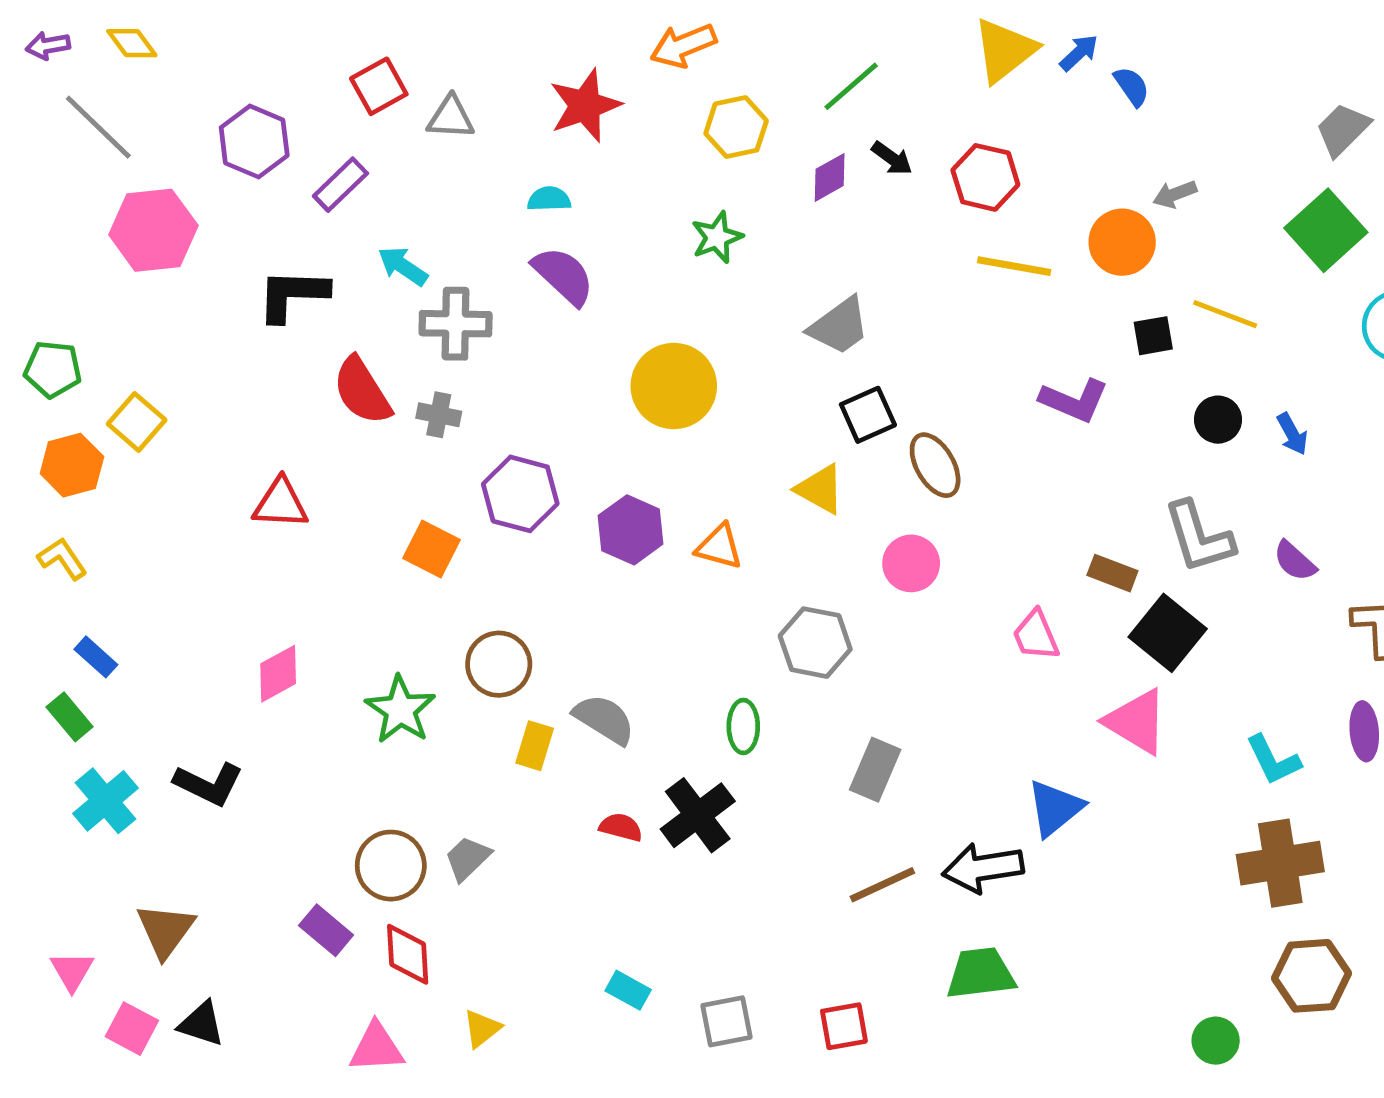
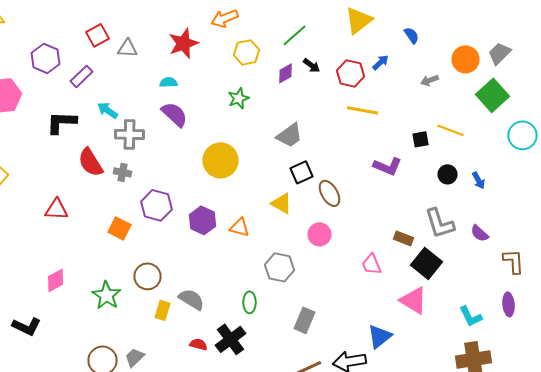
blue arrow: (1079, 53) -> (380, 62), moved
orange circle: (1122, 242) -> (466, 59), moved

